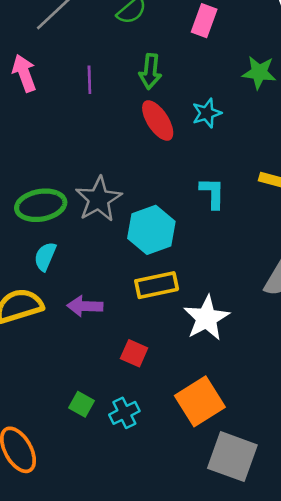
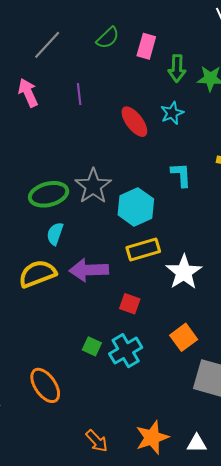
pink rectangle: (204, 21) -> (146, 46), moved
green arrow: (150, 71) -> (177, 68), moved
purple arrow: (85, 306) -> (89, 270), size x1.4
orange square: (200, 401) -> (184, 337), size x0.7
cyan cross: (124, 413) -> (126, 351), size x1.4

